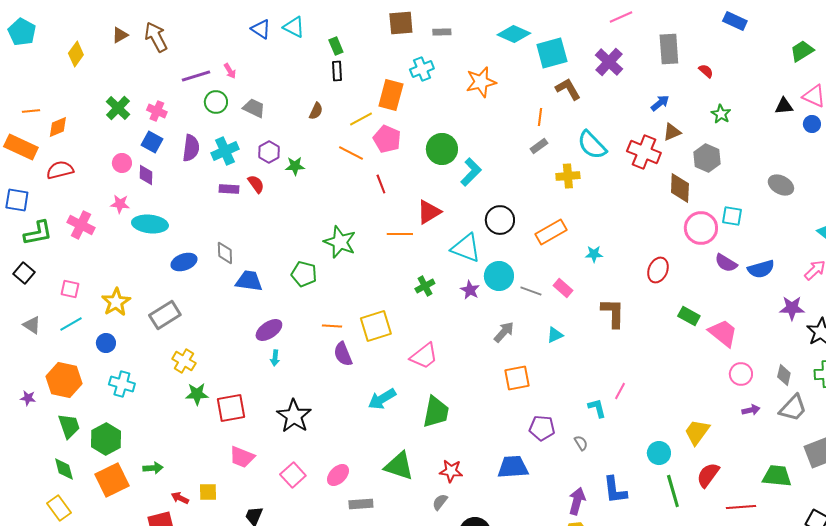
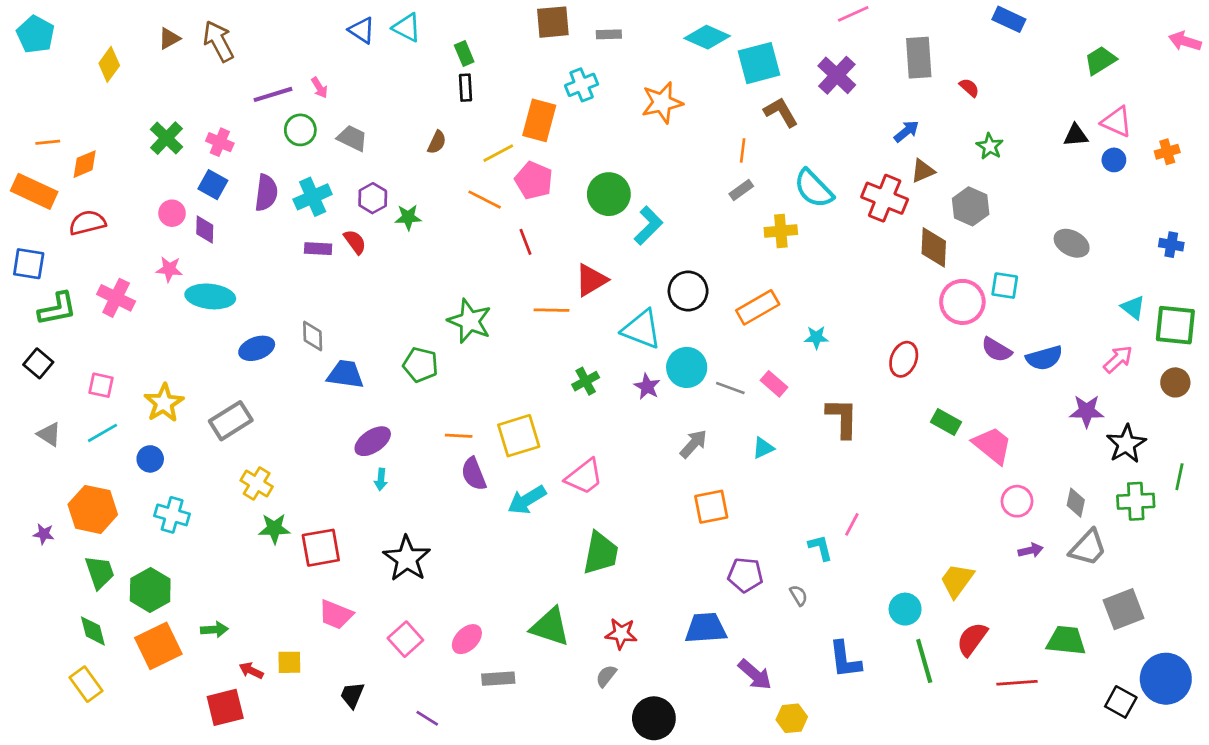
cyan arrow: (382, 399) -> (527, 500), moved
purple arrow: (577, 501) -> (755, 675), moved, turned 116

